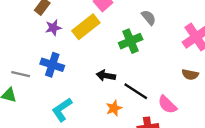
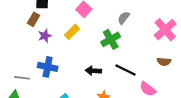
gray semicircle: (149, 18) -> (124, 18), turned -96
yellow rectangle: (86, 27) -> (72, 32), size x0.7
black line: (136, 91) -> (126, 70), moved

